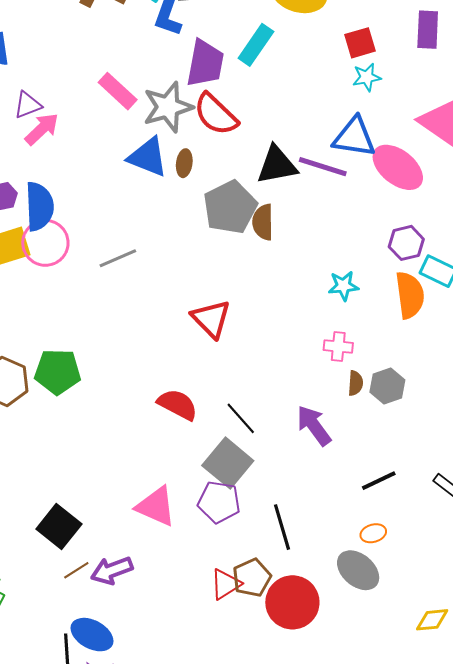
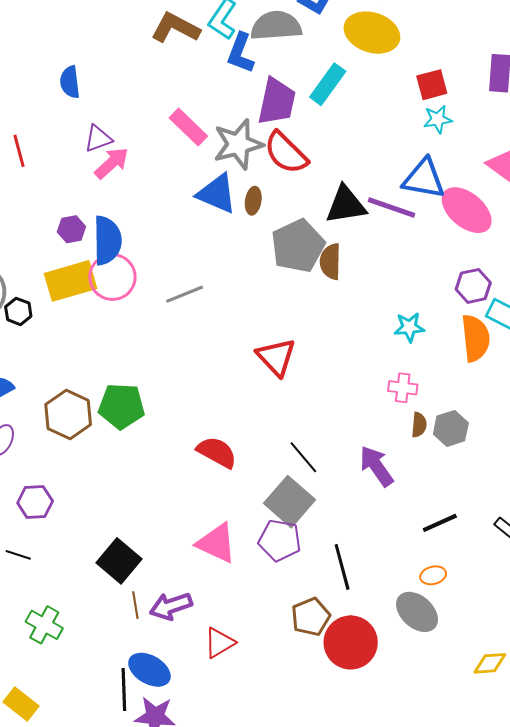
red semicircle: (178, 404) -> (217, 452), moved
brown line: (76, 570) -> (135, 605), turned -68
red triangle: (226, 584) -> (219, 643), moved

